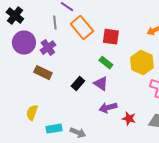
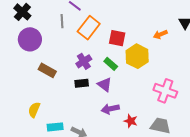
orange rectangle: (82, 28) -> (89, 28), turned 75
purple cross: (48, 48) -> (84, 61), moved
yellow hexagon: (142, 63) -> (137, 56), moved
black rectangle: (78, 84) -> (82, 83), turned 40

